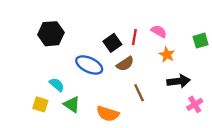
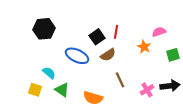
pink semicircle: (159, 31) -> (159, 32), moved, turned -48
green square: (201, 41) -> (173, 55), moved
black arrow: (179, 81) -> (170, 86), moved
pink cross: (195, 104) -> (147, 90), moved

